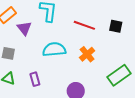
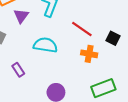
orange cross: (87, 54) -> (89, 54), moved, turned 35
purple rectangle: (35, 79) -> (18, 70), turned -32

